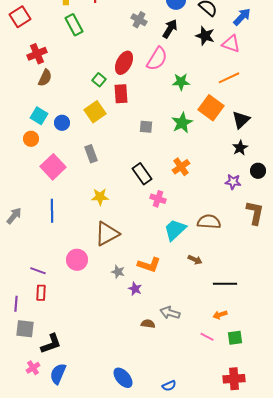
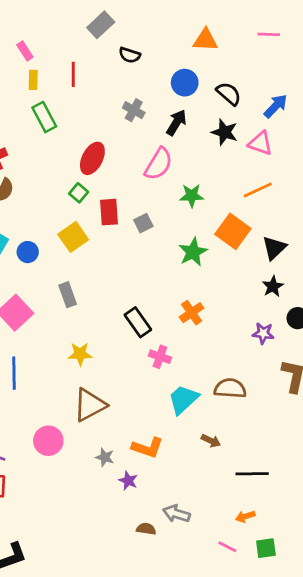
red ellipse: (124, 63) -> (92, 158), moved
gray square: (146, 127) -> (143, 223), moved, turned -32

